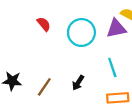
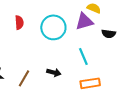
red semicircle: (44, 24) -> (19, 23), turned 40
black arrow: (78, 83) -> (54, 72), turned -104

